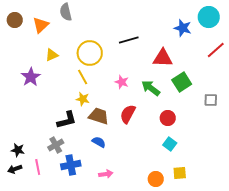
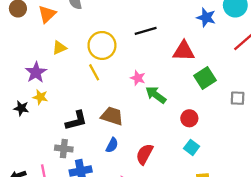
green arrow: (151, 88) -> (156, 95), moved
yellow star: (83, 99) -> (40, 97), moved
red semicircle: (128, 114) -> (145, 154), moved
blue semicircle: (99, 142) -> (112, 145), turned 88
gray cross: (56, 145) -> (64, 149), turned 35
black star: (18, 150) -> (21, 108), moved

